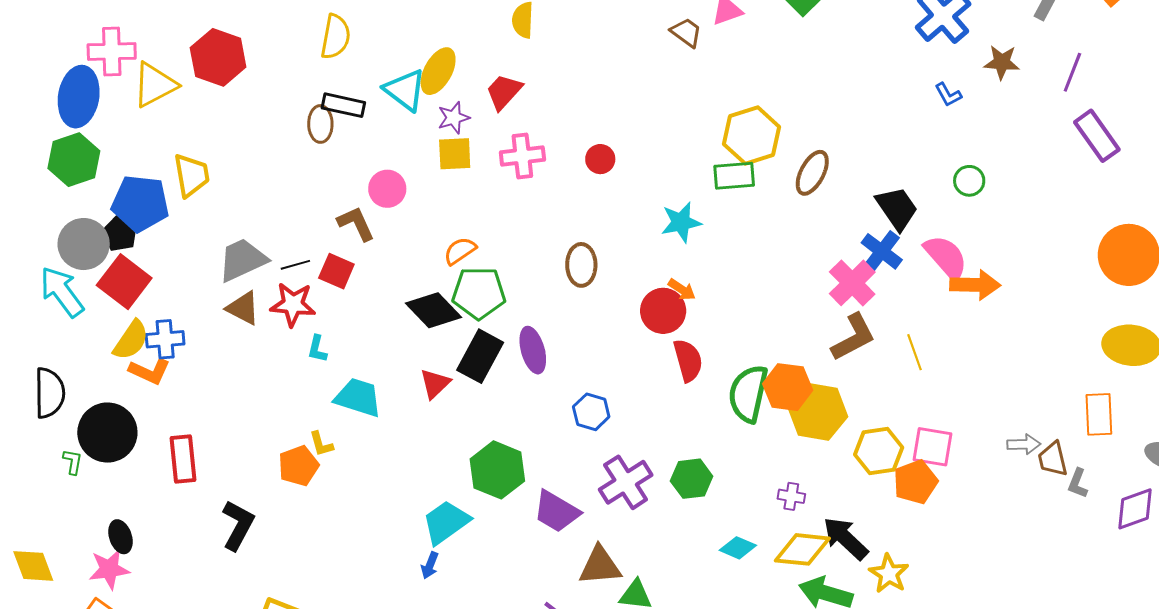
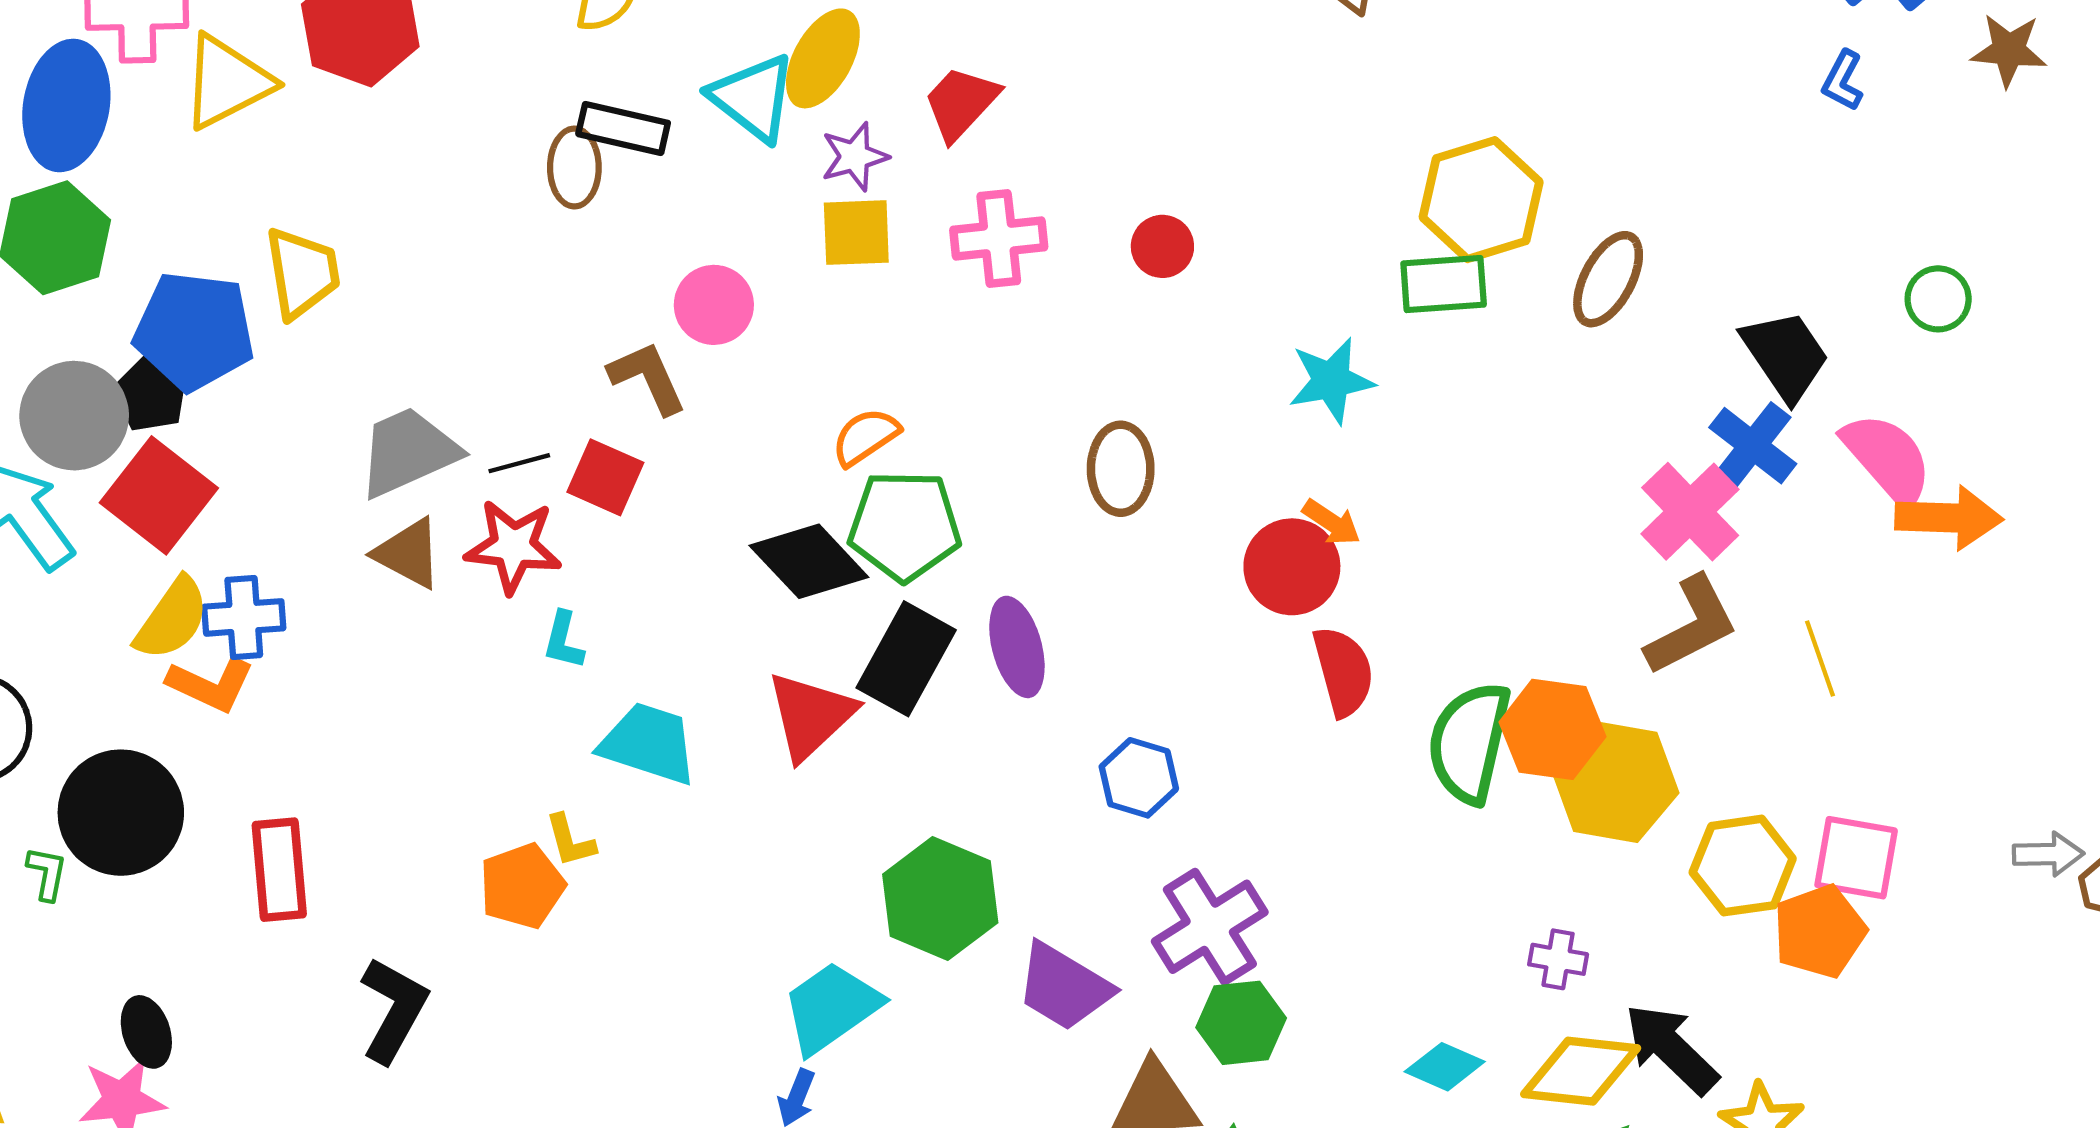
blue L-shape: (948, 95) -> (1843, 81), moved, turned 56
red triangle: (435, 384) -> (811, 716), size x1.4
green hexagon: (692, 479) -> (1241, 1023), moved

